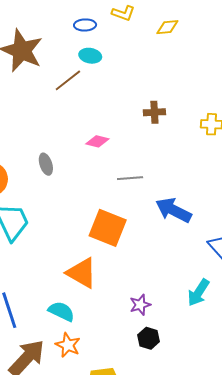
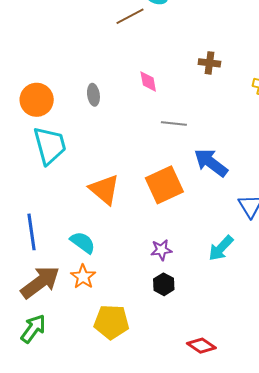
pink diamond: (97, 141) -> (148, 82), turned 55
orange square: (108, 228) -> (164, 185), moved, turned 33
orange triangle: (82, 273) -> (104, 189), moved

